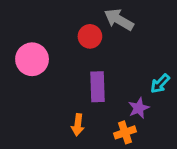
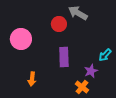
orange arrow: (78, 125) -> (32, 79), moved
orange cross: (125, 132) -> (82, 87), turned -32

